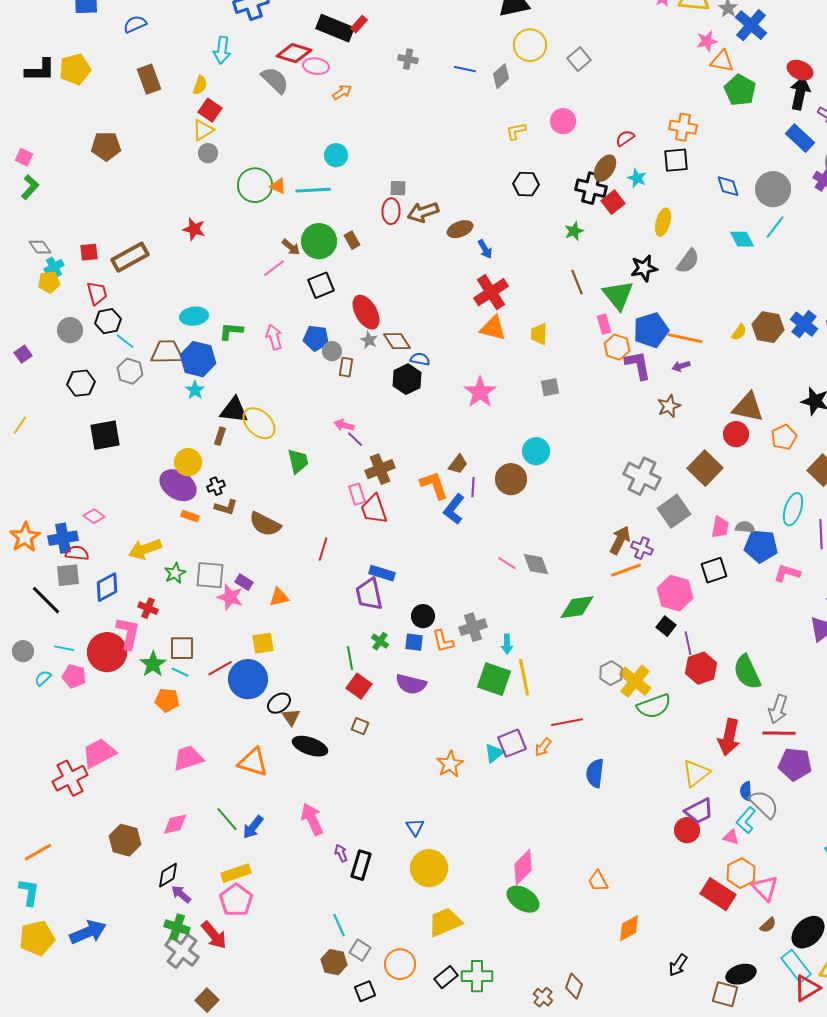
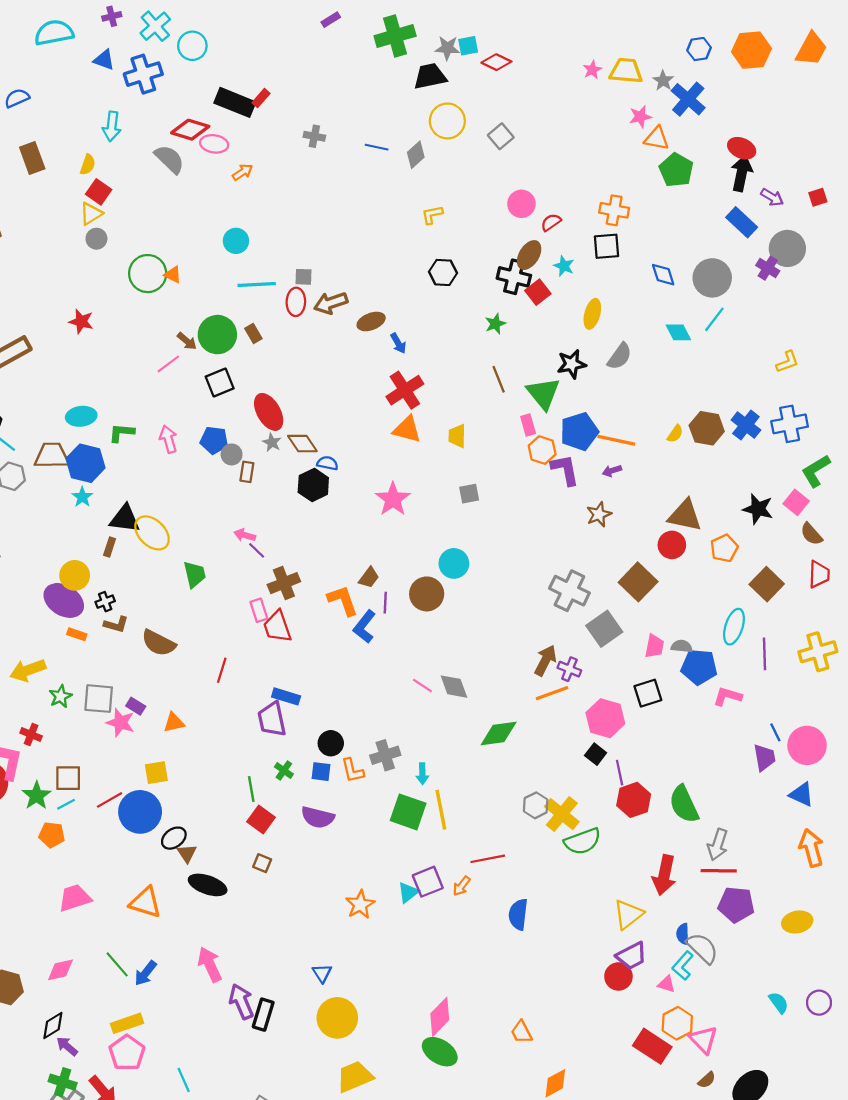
pink circle: (563, 121) -> (521, 204), moved
cyan line: (313, 190) -> (257, 284), moved
cyan line: (180, 672) -> (66, 804), turned -54
purple arrow: (341, 853) -> (241, 1002), size x1.8
cyan line: (339, 925) -> (184, 1080), moved

